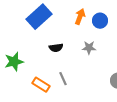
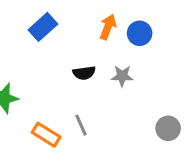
blue rectangle: (39, 17) -> (43, 27), size x0.7
black semicircle: (56, 48) -> (84, 73), moved

